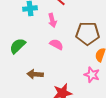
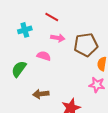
pink arrow: (52, 20) -> (58, 38), moved, turned -56
pink semicircle: (56, 44) -> (44, 56), moved

